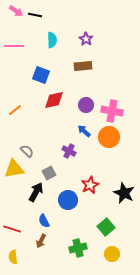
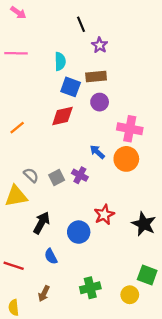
black line: (35, 15) -> (81, 24), moved, turned 56
cyan semicircle: (52, 40) -> (60, 61), moved
blue square: (41, 75) -> (71, 87), moved
purple circle: (86, 105) -> (100, 102), moved
gray square: (49, 173) -> (57, 177), moved
green square: (106, 227) -> (147, 275), moved, turned -30
brown arrow: (41, 241) -> (44, 294), moved
yellow semicircle: (13, 257) -> (14, 308), moved

